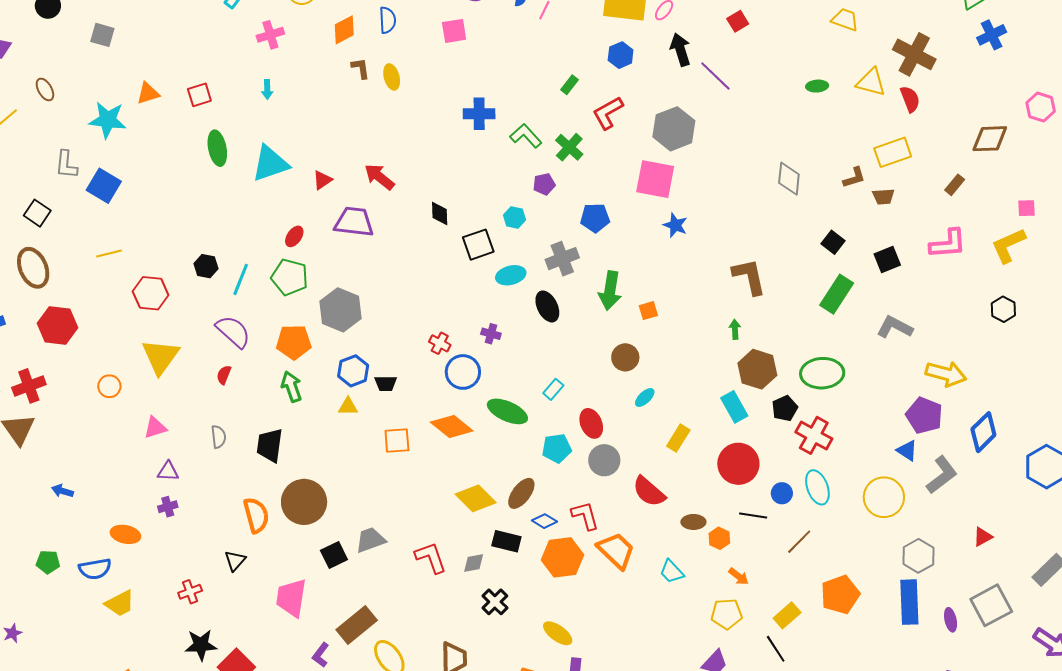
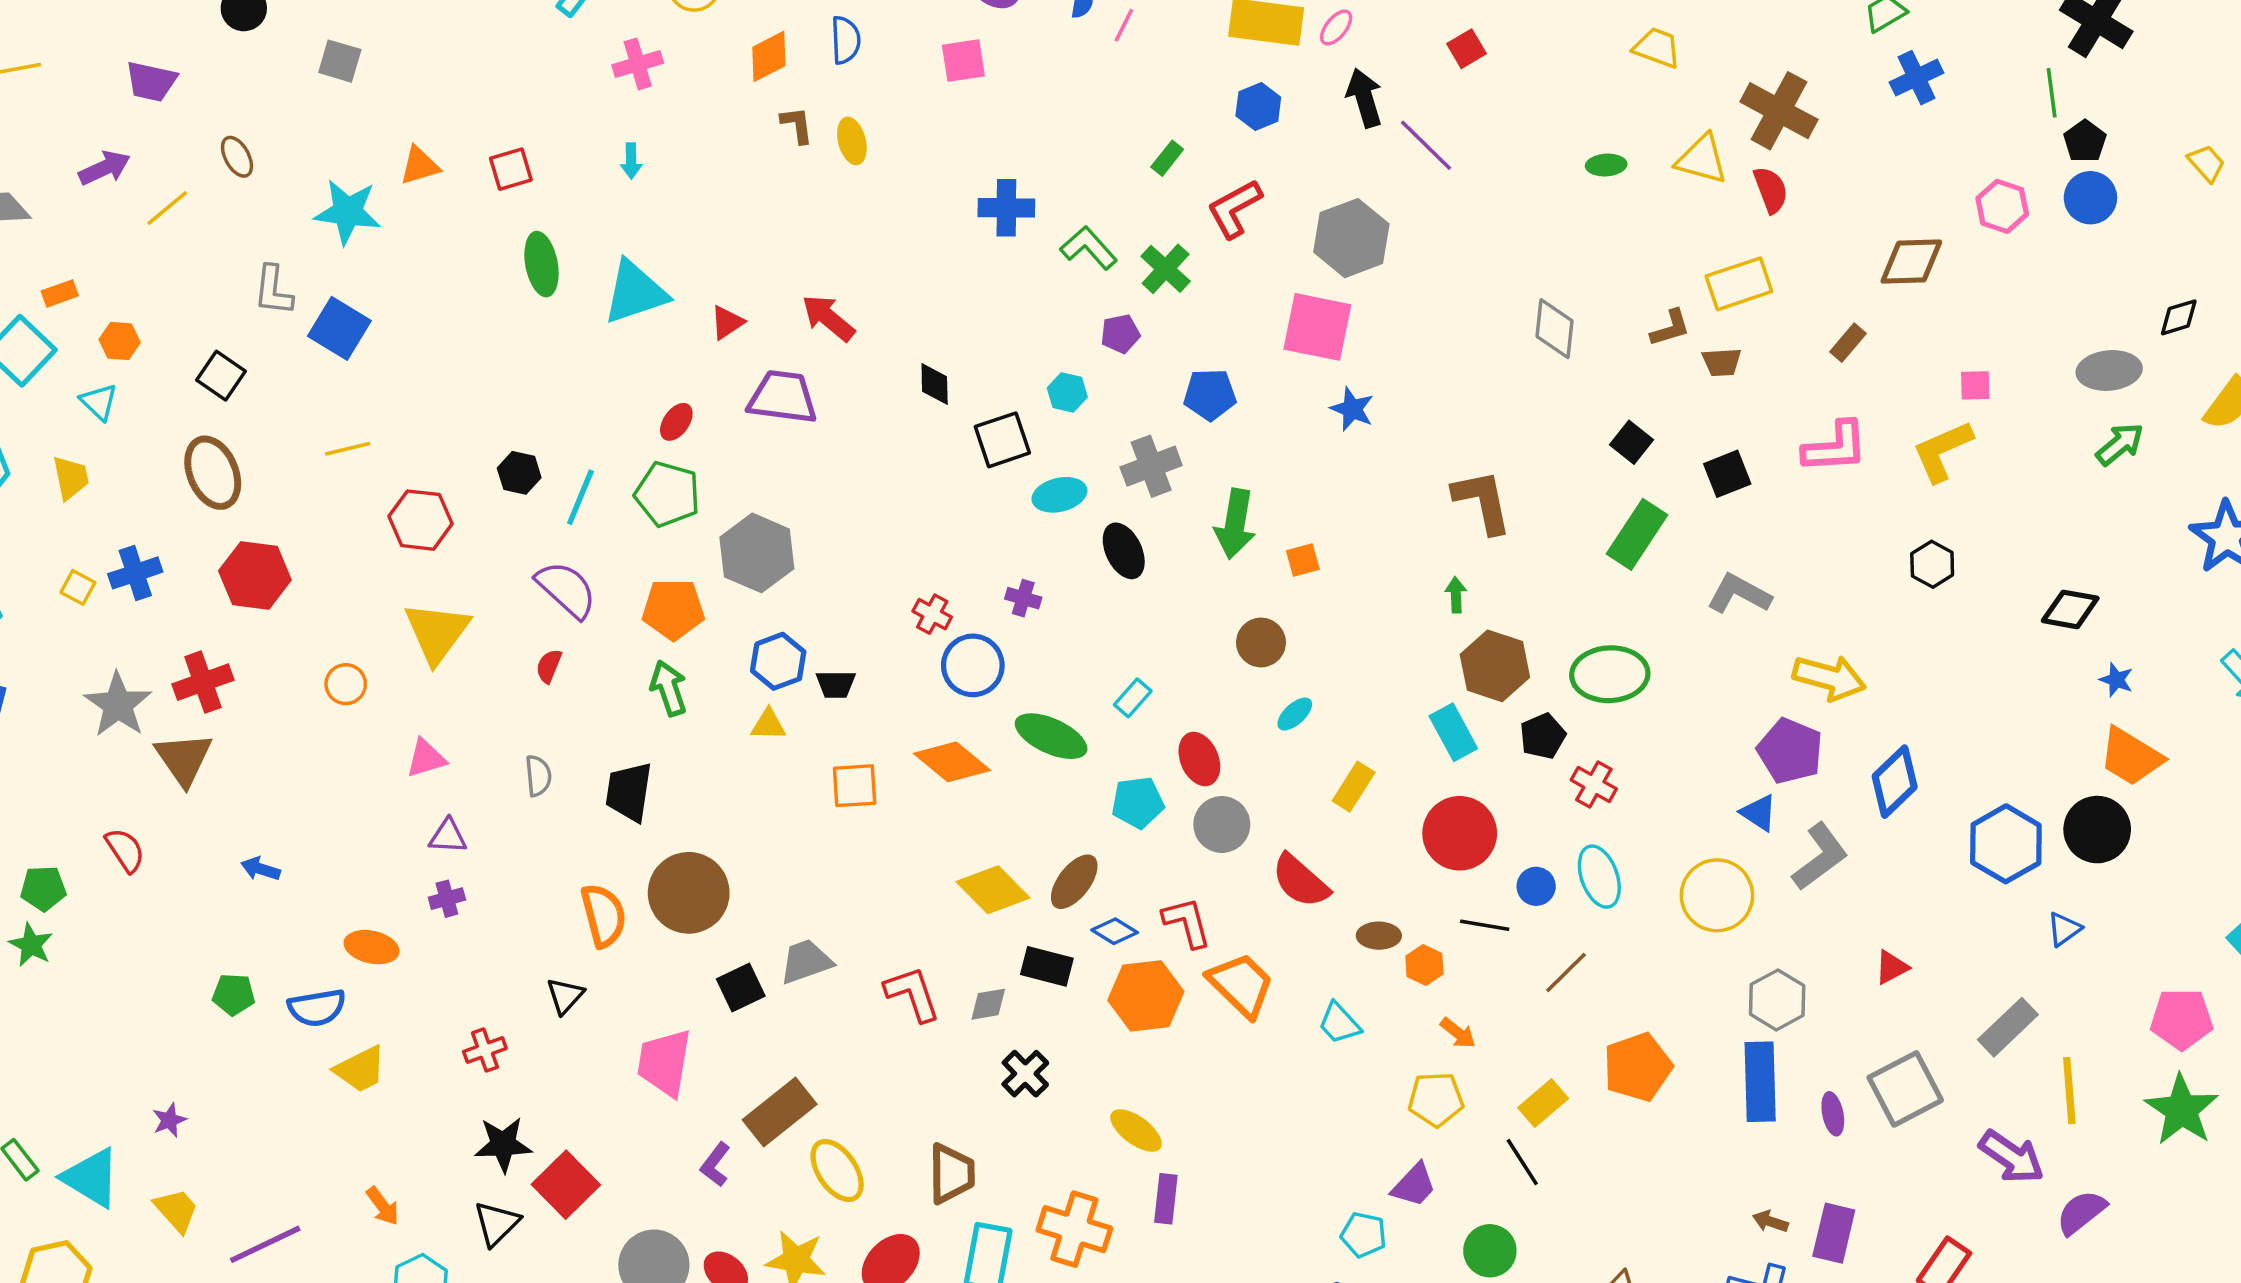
red cross: (814, 435) -> (1594, 784), size x0.7

